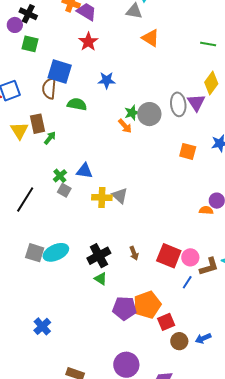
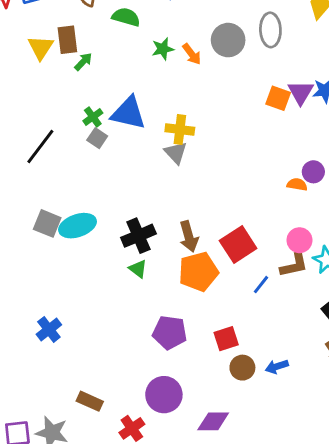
purple triangle: (196, 103) -> (301, 92), moved
green star: (132, 113) -> (163, 49), moved
blue triangle: (84, 171) -> (128, 113), size x1.5
yellow cross: (102, 197) -> (180, 130), moved
brown arrow: (134, 253) -> (189, 236), size x1.5
red square: (169, 256) -> (238, 245), turned 30
pink circle: (190, 257) -> (299, 240), moved
orange pentagon: (147, 305) -> (198, 272), moved
purple pentagon: (124, 308) -> (170, 333), moved

